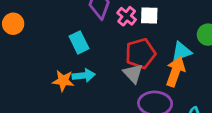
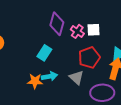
cyan rectangle: (79, 42) -> (44, 53), turned 63
gray triangle: (133, 73) -> (76, 78), moved

